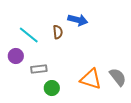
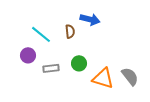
green circle: (52, 88) -> (79, 63), moved

